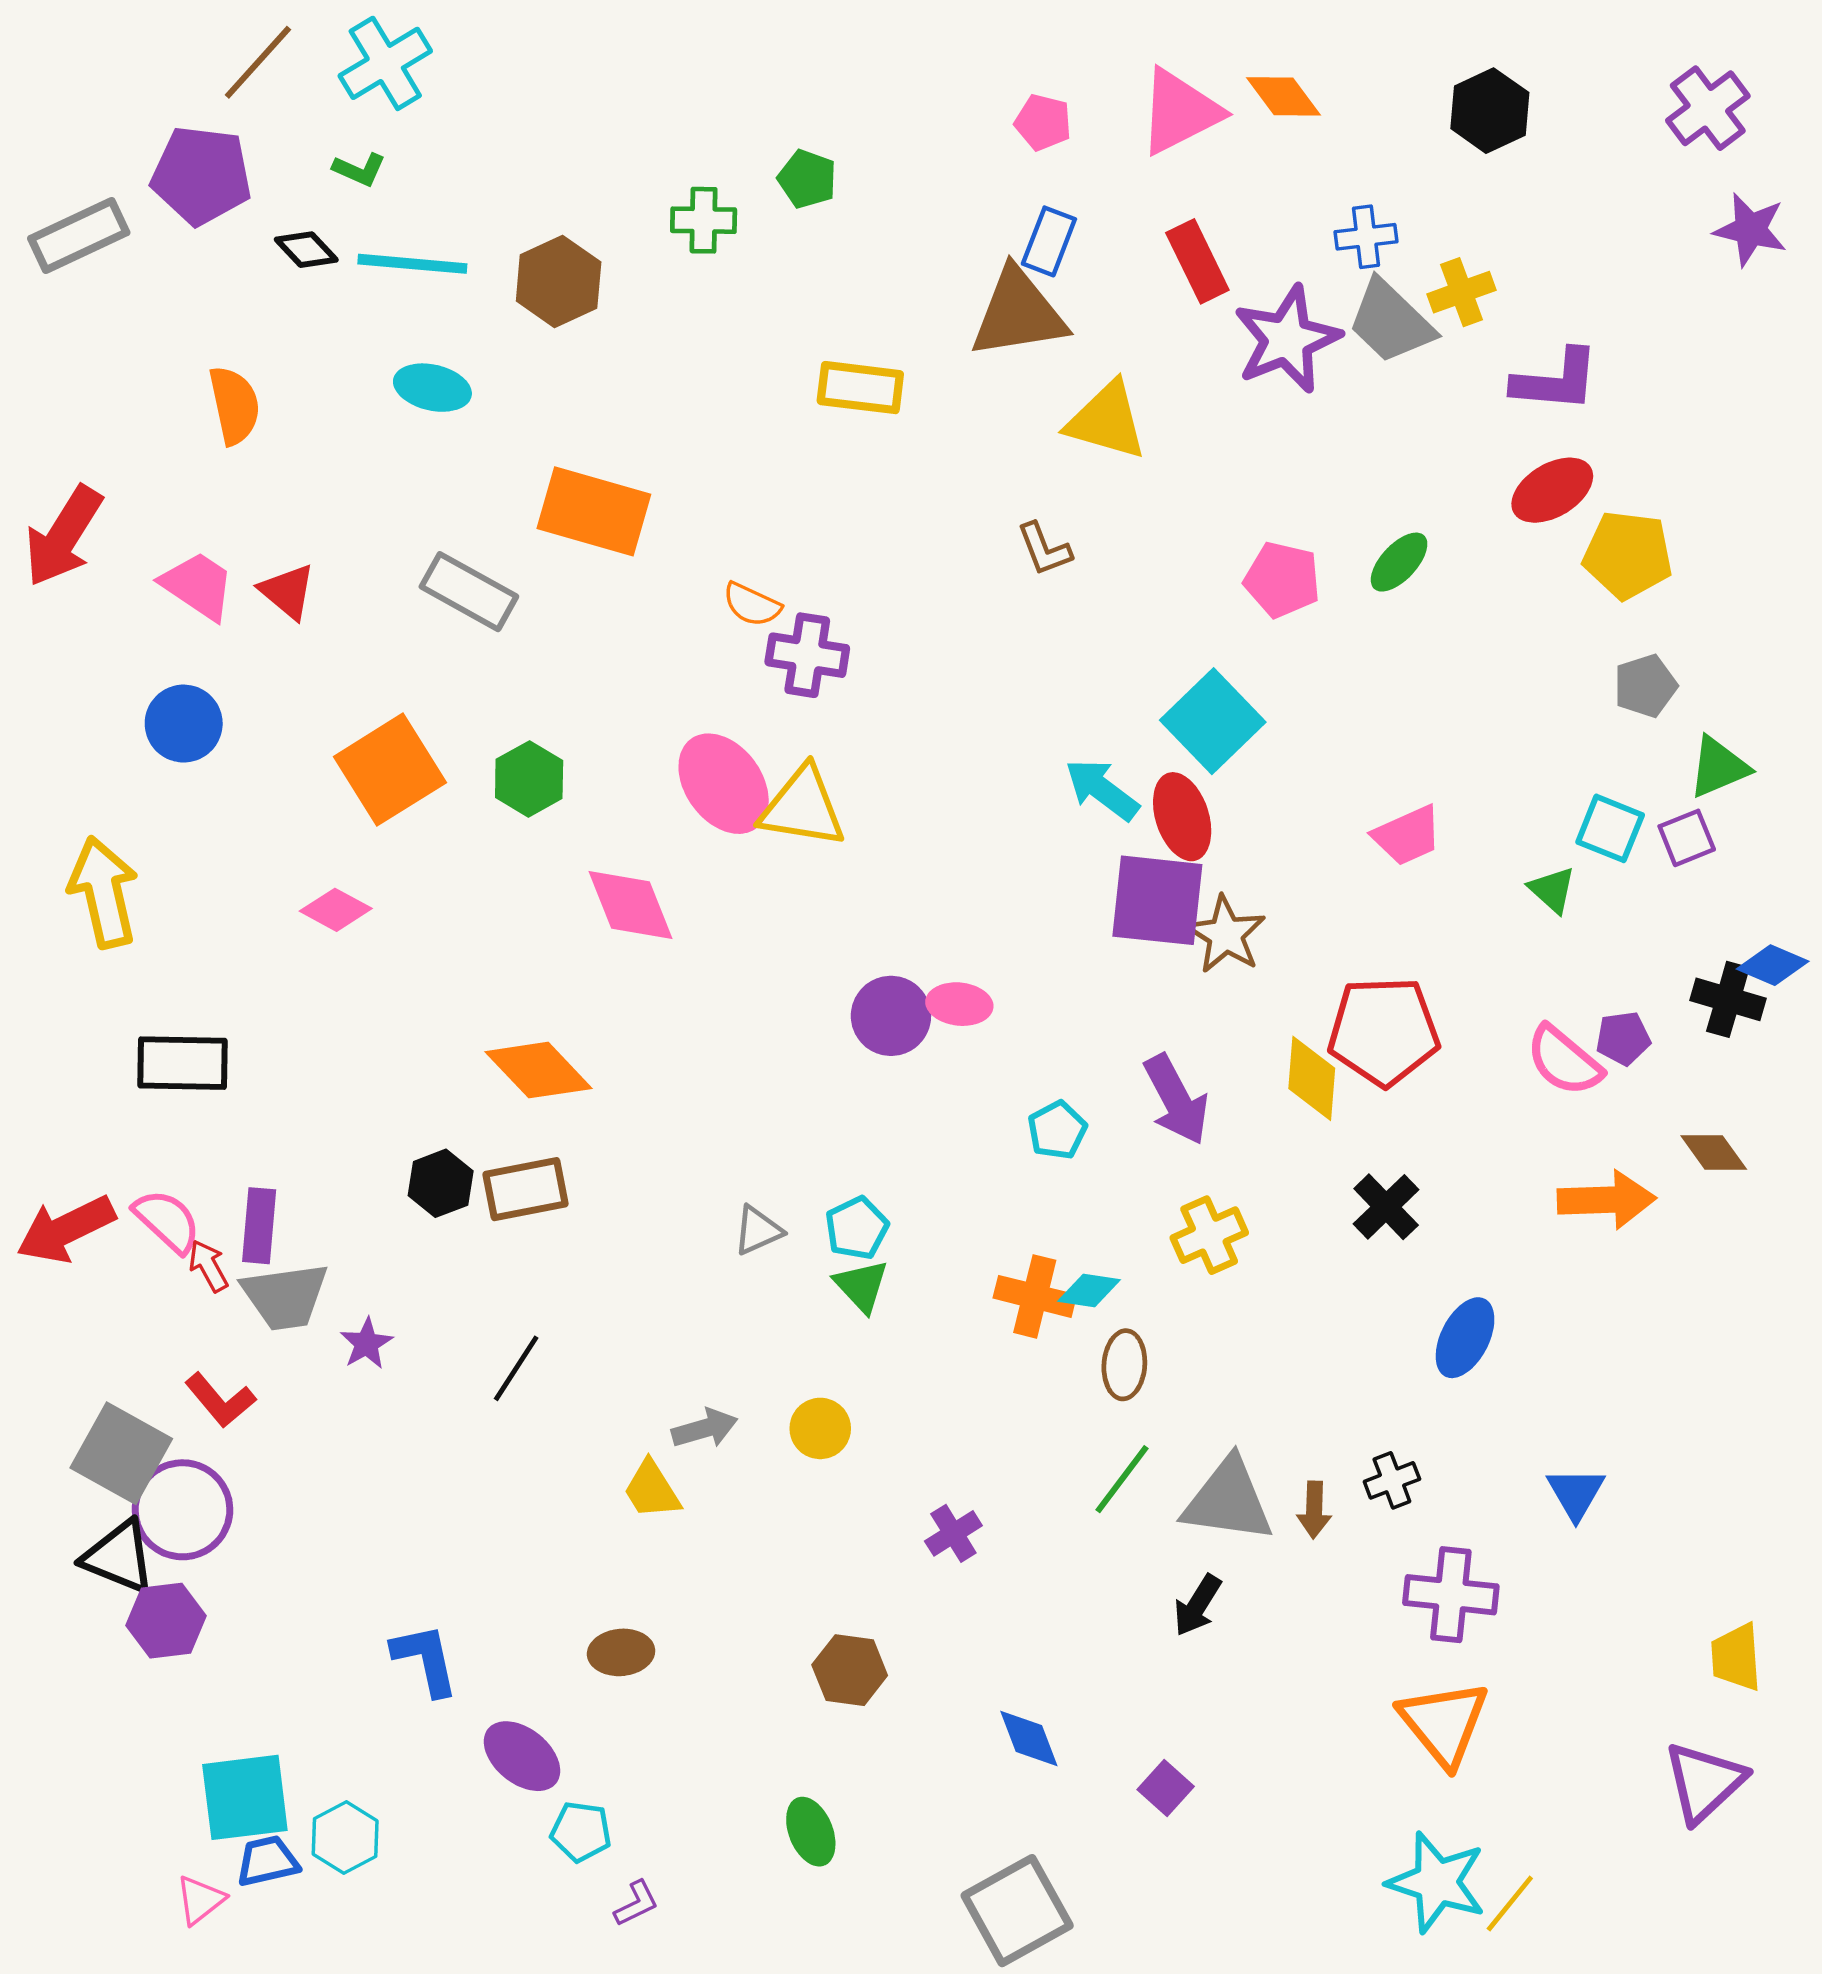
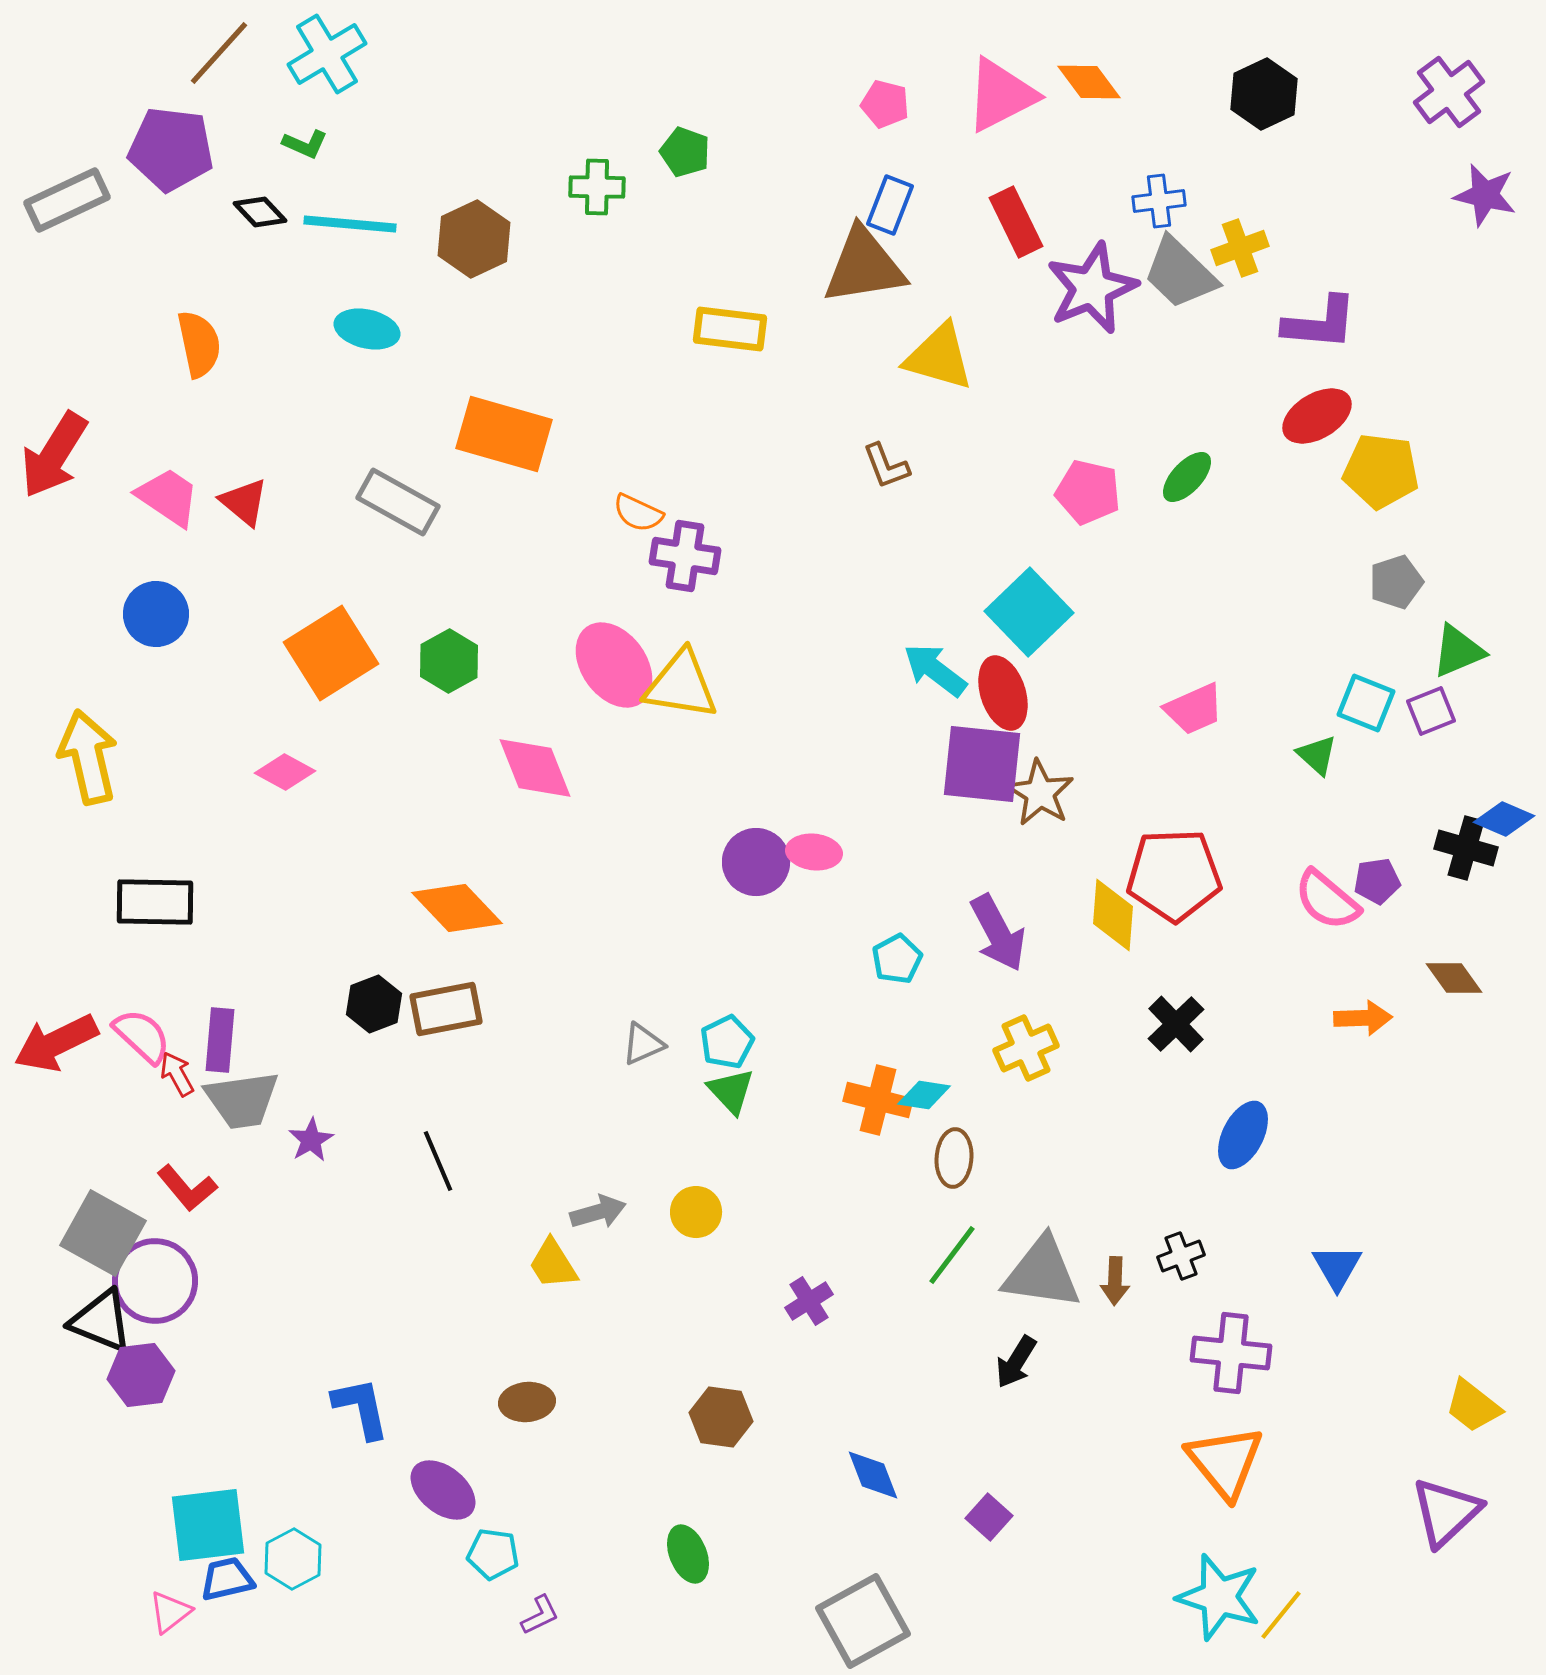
orange arrow: (1606, 1200) -> (1363, 1018), size x0.7
black line: (516, 1368) -> (438, 1161), turned -56
yellow trapezoid: (1736, 1657) -> (1473, 1406), turned -48

